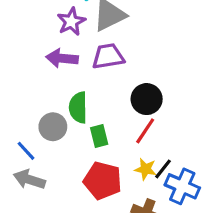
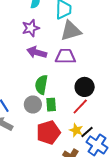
purple star: (71, 22) -> (31, 28), moved
gray circle: (53, 127) -> (33, 105), moved
red pentagon: (103, 181) -> (48, 133), turned 30

